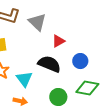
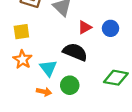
blue circle: (80, 61) -> (111, 28), moved
green circle: (58, 97) -> (70, 85), moved

